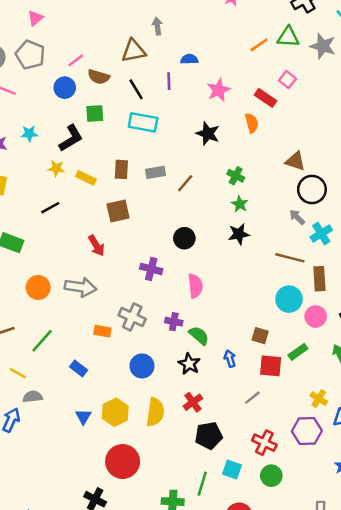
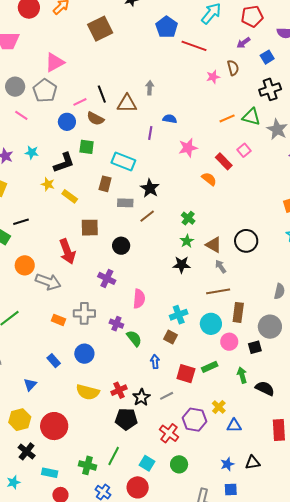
pink triangle: (35, 18) -> (55, 62), size x1.5
black line: (136, 89) -> (102, 94), moved
orange semicircle: (252, 123) -> (209, 179), turned -49
black star: (208, 134) -> (150, 188), moved
brown triangle: (295, 161) -> (214, 245), moved
brown rectangle: (121, 169) -> (105, 184), moved
black line: (50, 208) -> (21, 222), moved
gray arrow: (297, 217) -> (221, 266), moved
cyan cross: (321, 234) -> (179, 315), moved
black circle: (184, 238) -> (121, 246), moved
red arrow: (96, 246) -> (67, 251), size x1.4
brown line: (290, 258) -> (218, 291), turned -35
orange circle: (38, 288) -> (25, 265), moved
gray cross: (132, 317) -> (84, 313), turned -35
brown square: (260, 336) -> (170, 337), moved
black star: (189, 364) -> (141, 397), moved
blue rectangle: (79, 368) -> (54, 361), moved
yellow hexagon: (115, 412) -> (20, 420), moved
yellow semicircle: (155, 412) -> (88, 392), turned 85
purple hexagon: (307, 431) -> (194, 420), moved
cyan square: (232, 470) -> (147, 463), moved
green circle: (271, 476) -> (179, 464), moved

